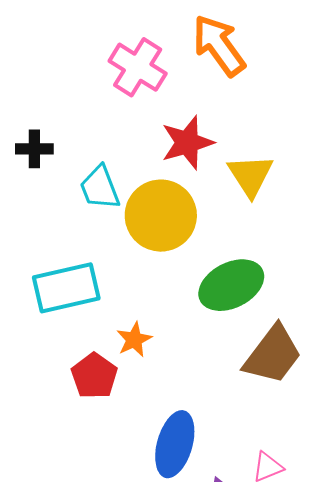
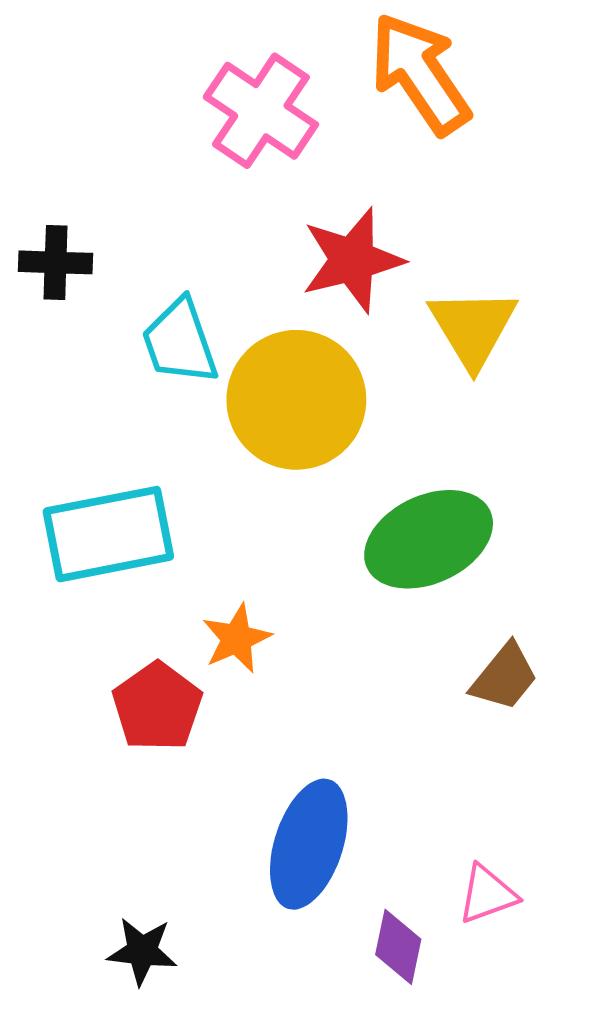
brown trapezoid: (273, 355) -> (504, 677), size x0.6

